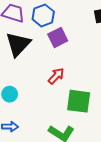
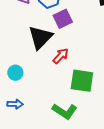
black triangle: (18, 44) -> (40, 37), moved

